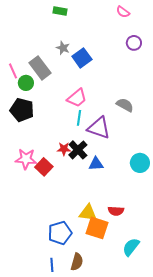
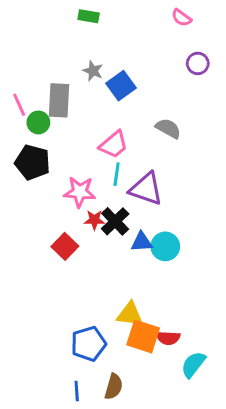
gray rectangle: (40, 68) -> (59, 100), turned 40
gray semicircle: (125, 105) -> (168, 128), moved
pink star: (26, 159) -> (80, 192), moved
cyan circle: (140, 163) -> (165, 246), moved
red semicircle: (116, 211) -> (168, 338), moved

